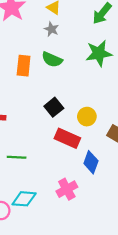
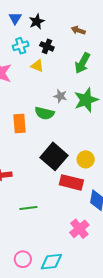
gray star: (51, 29) -> (60, 96), moved
black square: (54, 107) -> (54, 156), size x1.5
cyan diamond: (24, 199) -> (51, 262), moved

